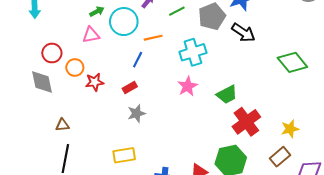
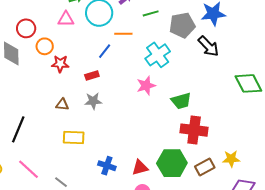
cyan cross: (193, 52) -> (158, 55), turned -30
red cross: (246, 122) -> (194, 130), turned 32
brown triangle: (62, 125) -> (62, 105), moved
yellow star: (290, 129) -> (231, 159), moved
brown rectangle: (280, 157) -> (205, 167), moved

